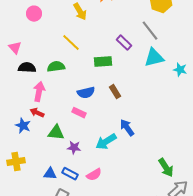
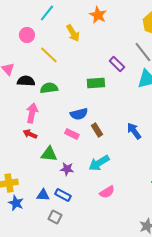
yellow line: (71, 43) -> (49, 55), moved
black semicircle: (27, 68) -> (26, 81), moved
brown rectangle: (115, 92) -> (97, 130), moved
blue star: (23, 126) -> (16, 203), moved
blue arrow: (127, 128) -> (134, 131), moved
pink semicircle: (94, 175) -> (107, 192), moved

